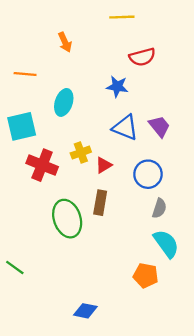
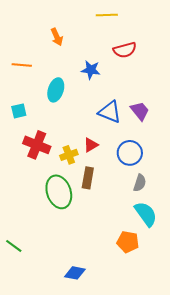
blue star: (117, 87) -> (91, 70), moved
cyan square: (22, 126) -> (19, 111), size x0.6
yellow cross: (81, 153) -> (69, 155), moved
green line: (15, 268) -> (14, 246), moved

